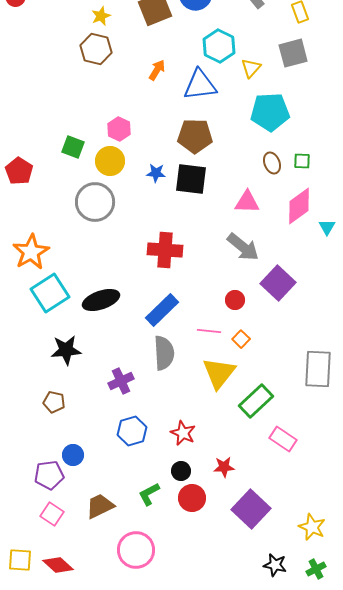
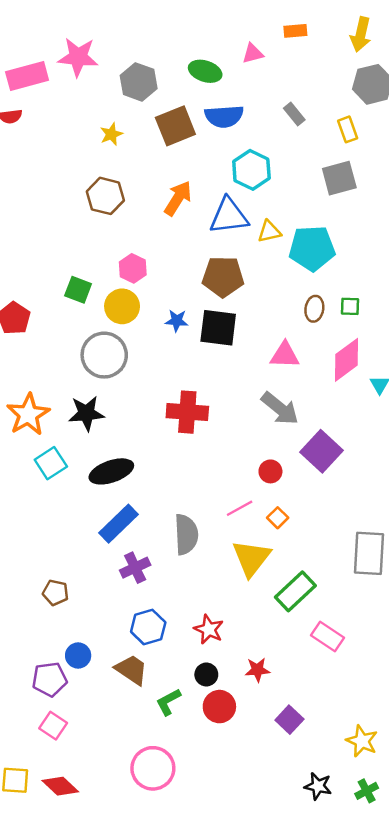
brown hexagon: (96, 49) -> (105, 196), moved
yellow triangle: (251, 68) -> (269, 232), moved, turned 35
orange arrow: (157, 70) -> (178, 198), size x1.4
brown ellipse: (272, 163) -> (314, 309), turned 30
cyan square: (50, 293) -> (51, 463), size x0.7
blue rectangle: (162, 310) -> (118, 524), moved
pink line: (209, 331) -> (240, 508), turned -35
black star: (66, 350) -> (86, 413), moved
brown trapezoid: (100, 506) -> (132, 670), moved, turned 60
purple square: (251, 509) -> (289, 720), size x0.6

